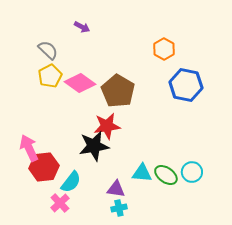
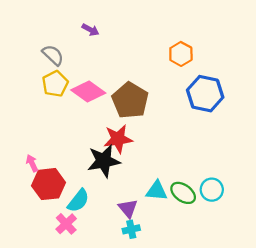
pink arrow: (29, 148) -> (32, 163), size x0.6
purple triangle: (116, 189) -> (128, 208), turned 42

